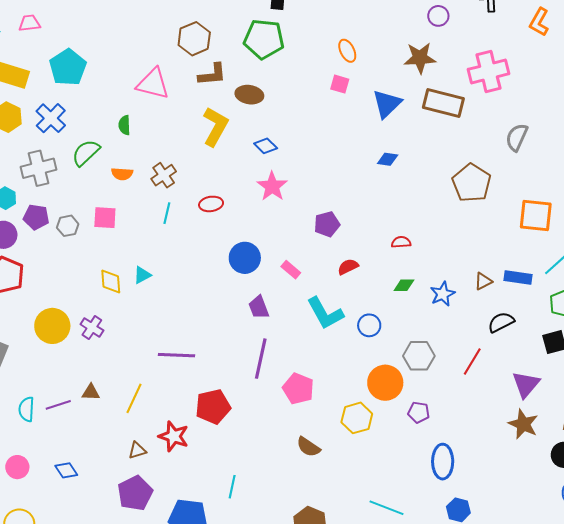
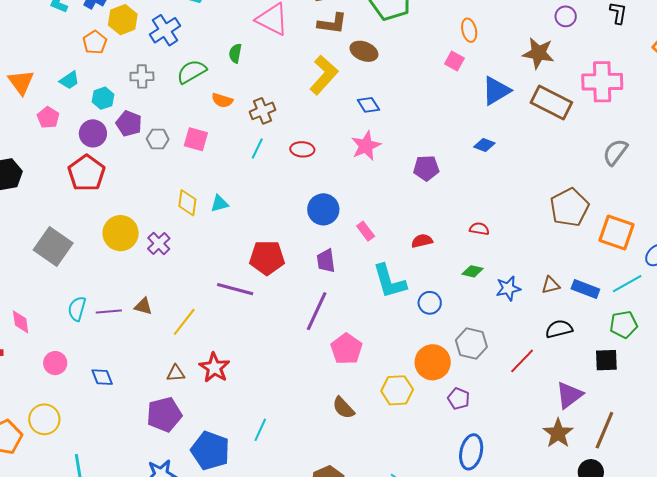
gray cross: (39, 168) -> (142, 76), size x0.7
brown pentagon: (472, 183) -> (569, 207), moved
purple pentagon: (327, 224) -> (426, 168), moved
red pentagon: (213, 407) -> (267, 258), moved

